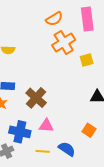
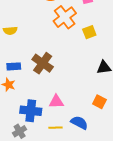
brown cross: (36, 98) -> (43, 63), moved

